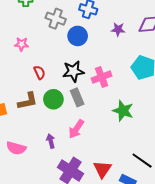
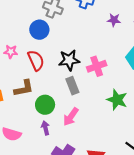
blue circle: (78, 36) -> (39, 30), moved
pink star: (22, 44) -> (11, 52), moved
red semicircle: (39, 72) -> (36, 60), size x1.5
green circle: (53, 99) -> (45, 105), moved

